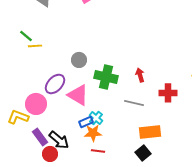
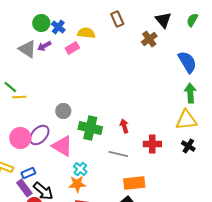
pink circle: (36, 104) -> (20, 138), moved
blue rectangle: (86, 122) -> (28, 173), moved

